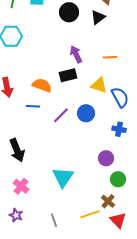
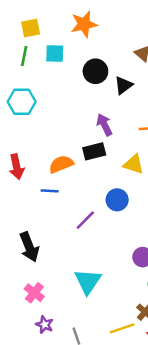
black triangle: (98, 17) -> (123, 85), moved
orange semicircle: (42, 85) -> (61, 164), turned -42
purple line: (61, 115) -> (85, 220), moved
purple star: (16, 215) -> (45, 325), moved

